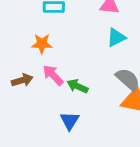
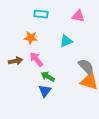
cyan triangle: (116, 37) -> (66, 41), moved
green arrow: (78, 86) -> (48, 77), moved

